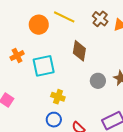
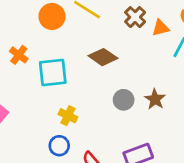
brown diamond: (79, 51) -> (103, 57), turned -70
orange cross: (17, 56) -> (19, 55), turned -32

